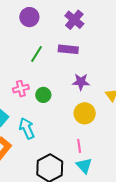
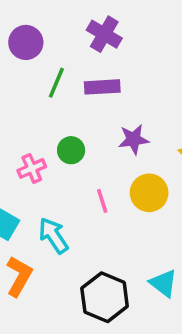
green line: (37, 54) -> (56, 83), moved
green circle: (43, 95) -> (71, 150), moved
pink line: (79, 146) -> (102, 201), moved

